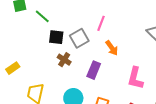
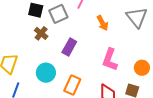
orange arrow: (112, 48) -> (102, 23), moved

